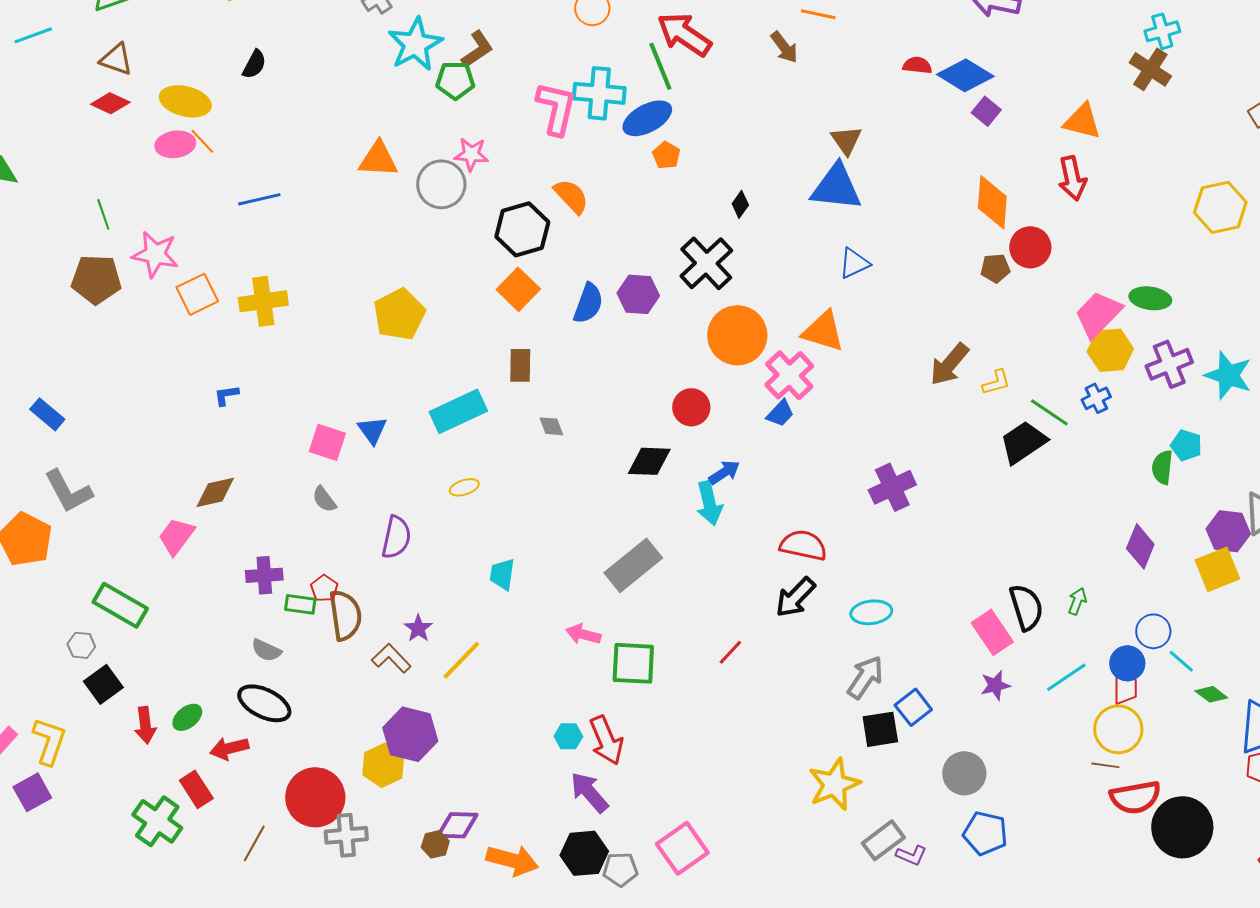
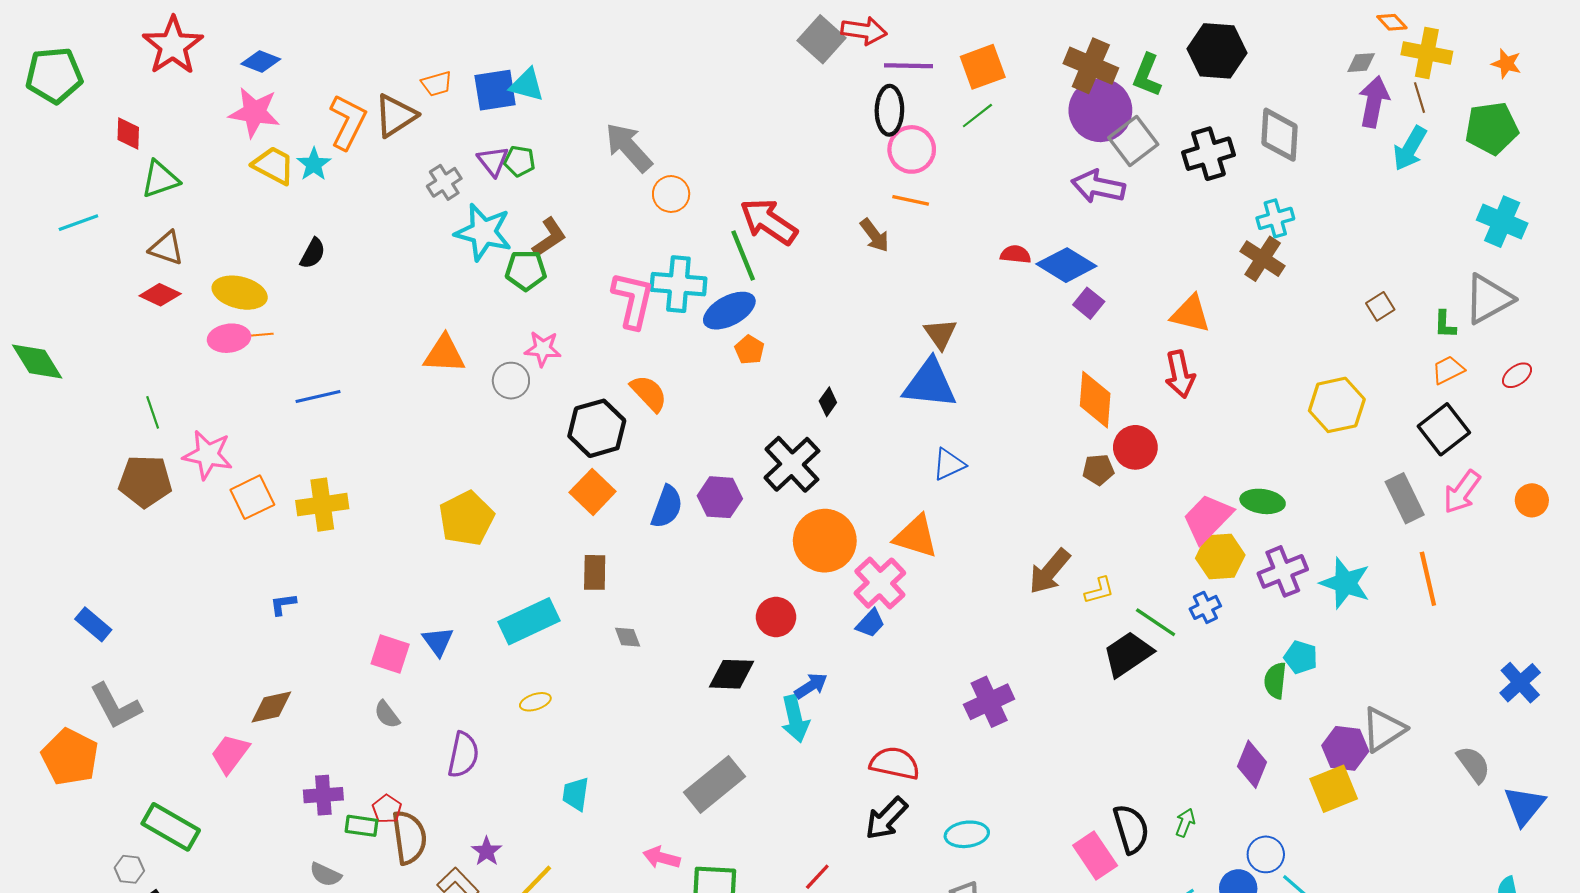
cyan star: (415, 44) -> (483, 232), turned -30
orange line: (202, 141) -> (258, 335), turned -52
gray circle: (441, 184) -> (511, 381), size x0.7

